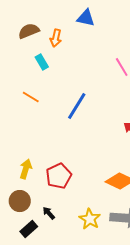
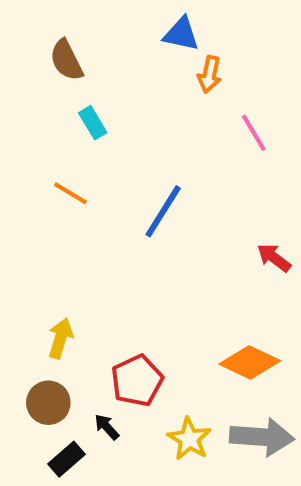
brown semicircle: (29, 31) -> (66, 60), turned -95
orange arrow: (56, 38) -> (209, 74), moved
red pentagon: (59, 176) -> (137, 381), moved

